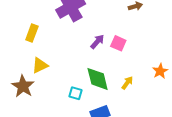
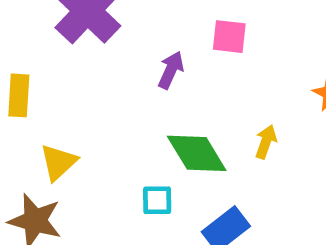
pink square: (118, 43) -> (229, 37), moved

